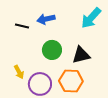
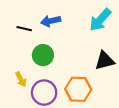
green circle: (52, 50) -> (43, 55), moved
black triangle: (81, 55) -> (105, 61), moved

